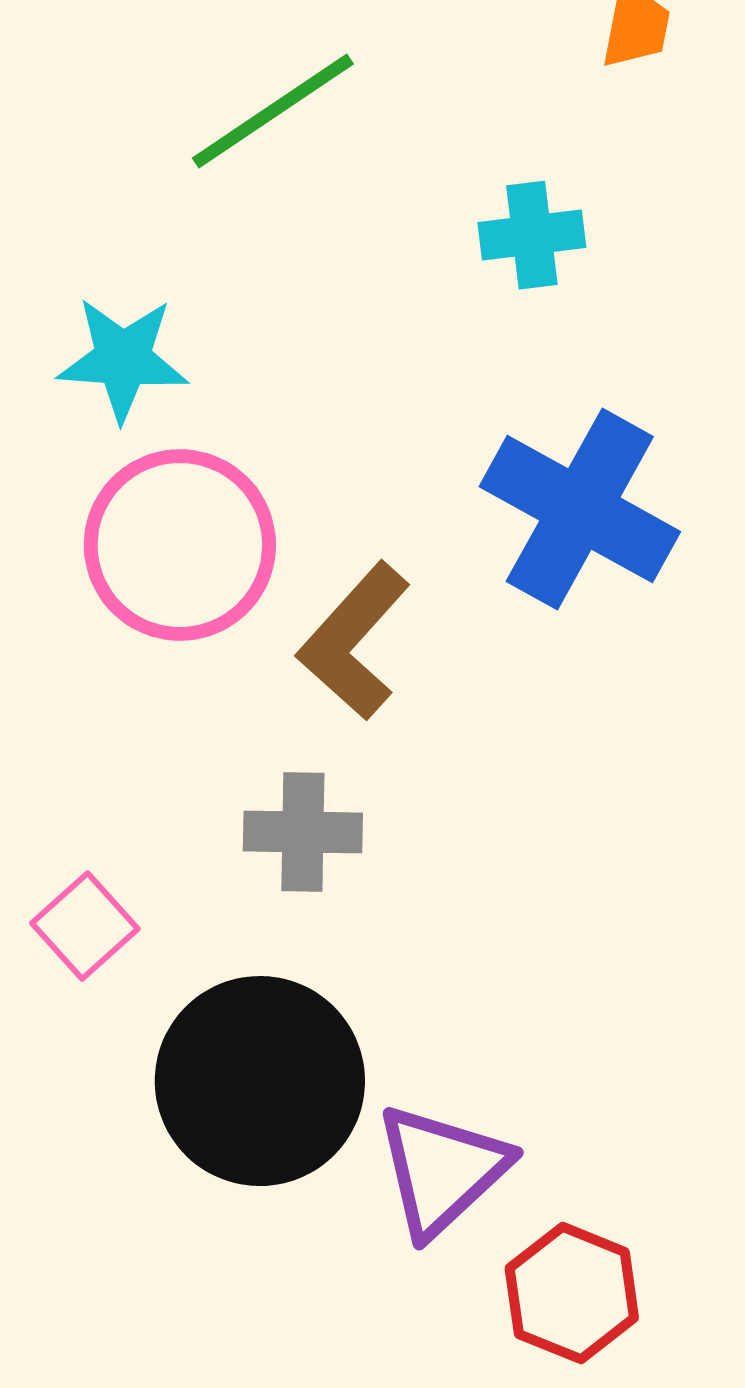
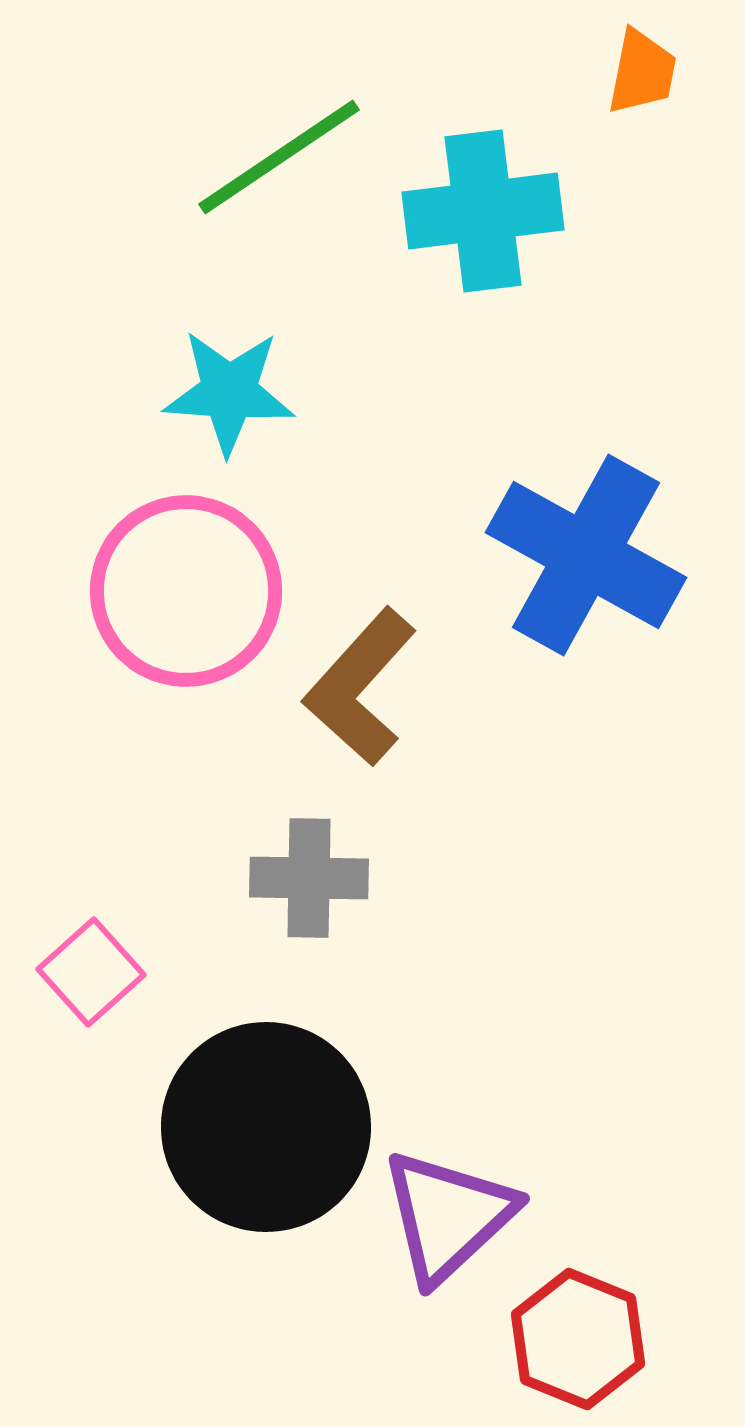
cyan cross: (532, 235) -> (483, 211), moved, size x1.5
cyan star: (123, 359) -> (229, 392), moved

